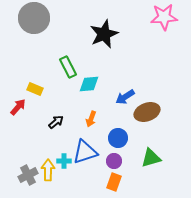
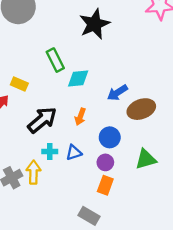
black arrow: (56, 122) -> (42, 120), size x1.8
blue triangle: (85, 152) -> (74, 153), size x0.6
cyan cross: (64, 161) -> (50, 152), moved

